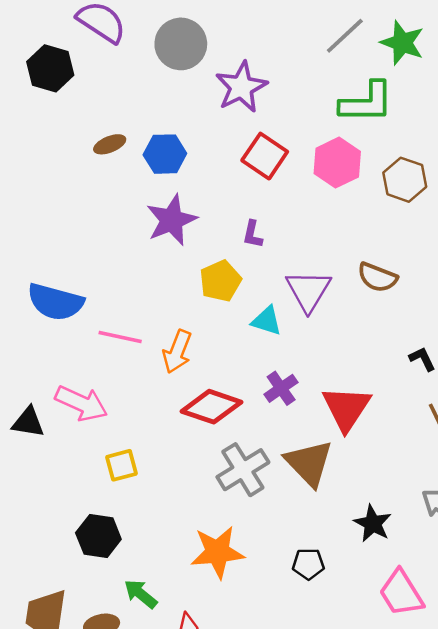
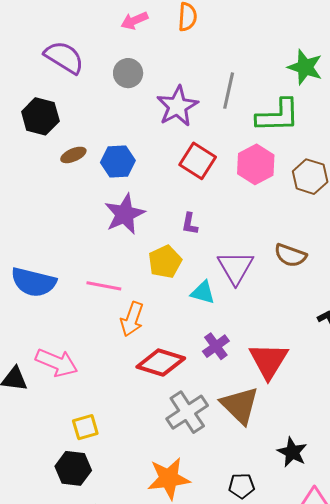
gray line: (345, 36) -> (229, 91), moved, turned -33
gray circle: (181, 44) -> (128, 73), size x0.7
black hexagon: (50, 68) -> (40, 116), moved
pink line: (120, 337) -> (104, 286), moved
yellow square: (122, 465) -> (85, 427), moved

